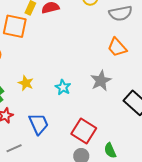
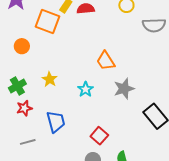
orange trapezoid: (117, 47) -> (106, 61), moved
red square: (84, 131) -> (99, 136), size x0.7

